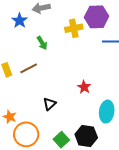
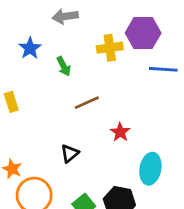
blue star: (20, 21) -> (30, 48), moved
brown line: (29, 68) -> (87, 103), moved

